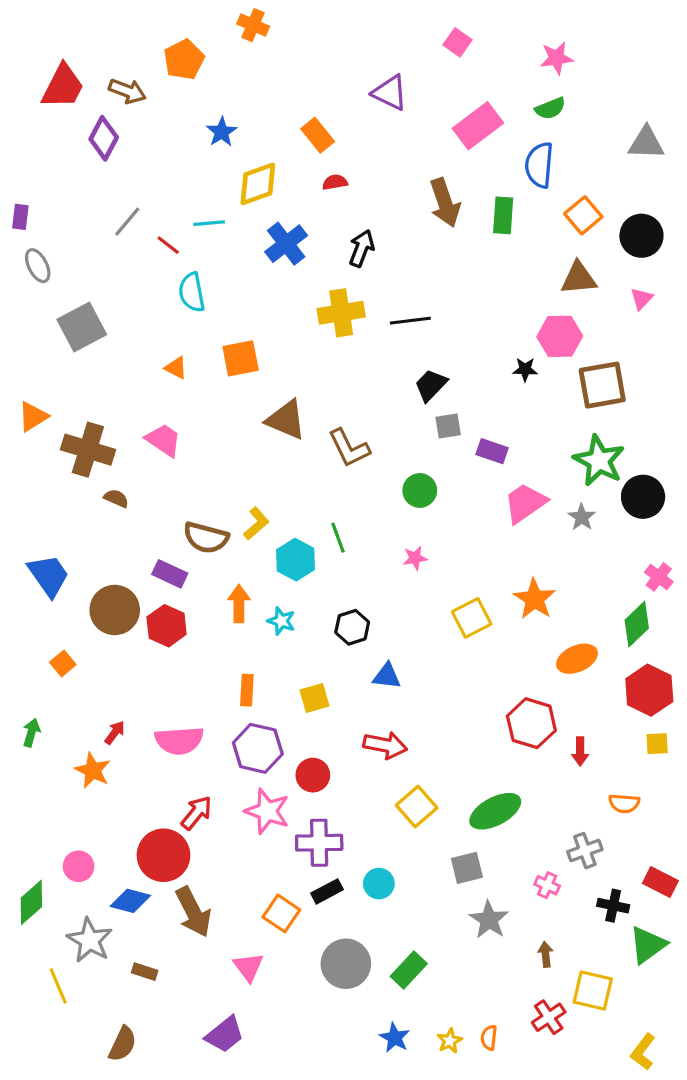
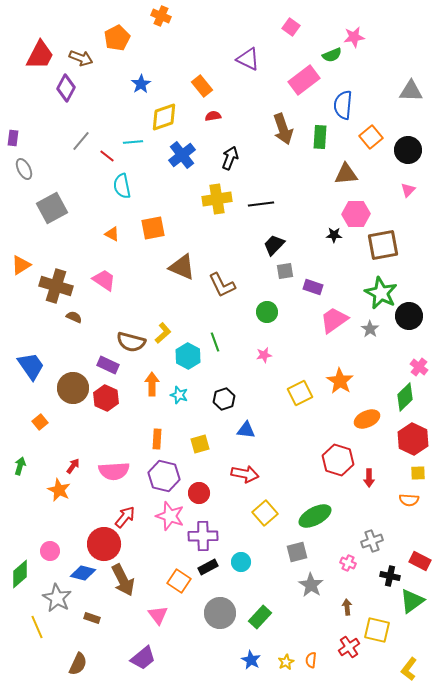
green semicircle: (550, 108) -> (332, 55), moved
brown triangle: (579, 278) -> (346, 174), moved
orange semicircle: (624, 803) -> (409, 500), moved

